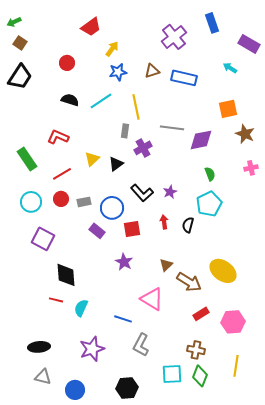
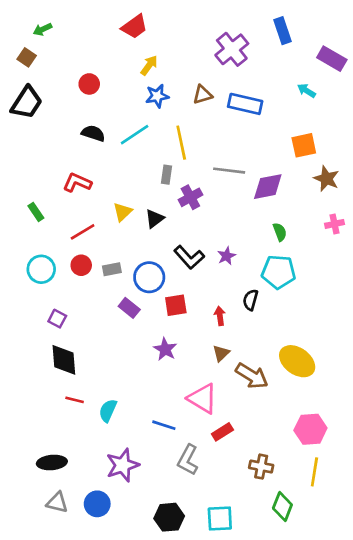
green arrow: (14, 22) -> (43, 29), moved
red trapezoid: (91, 27) -> (135, 27), moved
green rectangle: (27, 159) -> (36, 212), size x0.6
cyan pentagon: (209, 204) -> (278, 272), turned 30
red arrow: (164, 222) -> (220, 316), moved
purple square: (43, 239) -> (57, 319), size x0.6
black diamond: (66, 275) -> (64, 360), moved
red rectangle: (201, 314) -> (222, 432), moved
yellow line: (236, 366) -> (314, 472), moved
cyan square: (172, 374) -> (220, 518), moved
green diamond: (200, 376) -> (282, 506), moved
blue circle: (75, 390) -> (97, 504), moved

